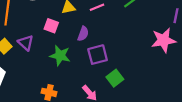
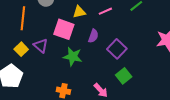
pink square: (51, 26) -> (64, 29), size x1.5
purple square: (98, 55) -> (117, 49), moved, turned -30

